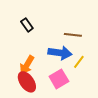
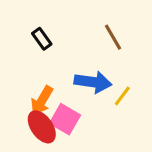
brown line: (73, 35) -> (113, 37), moved, turned 54
pink square: (59, 79) -> (65, 119), moved, turned -30

